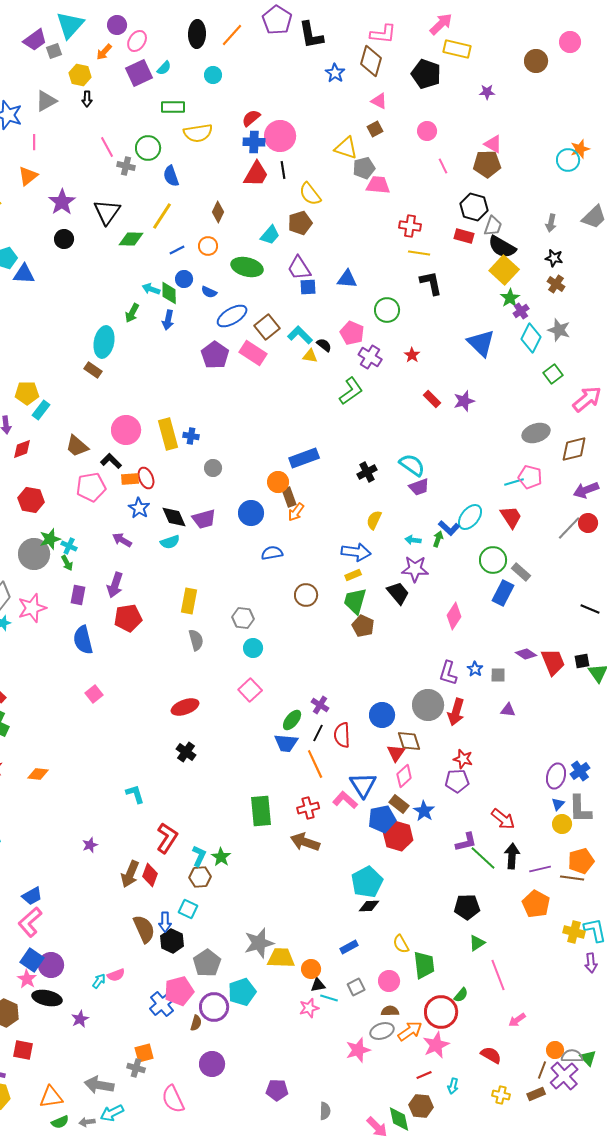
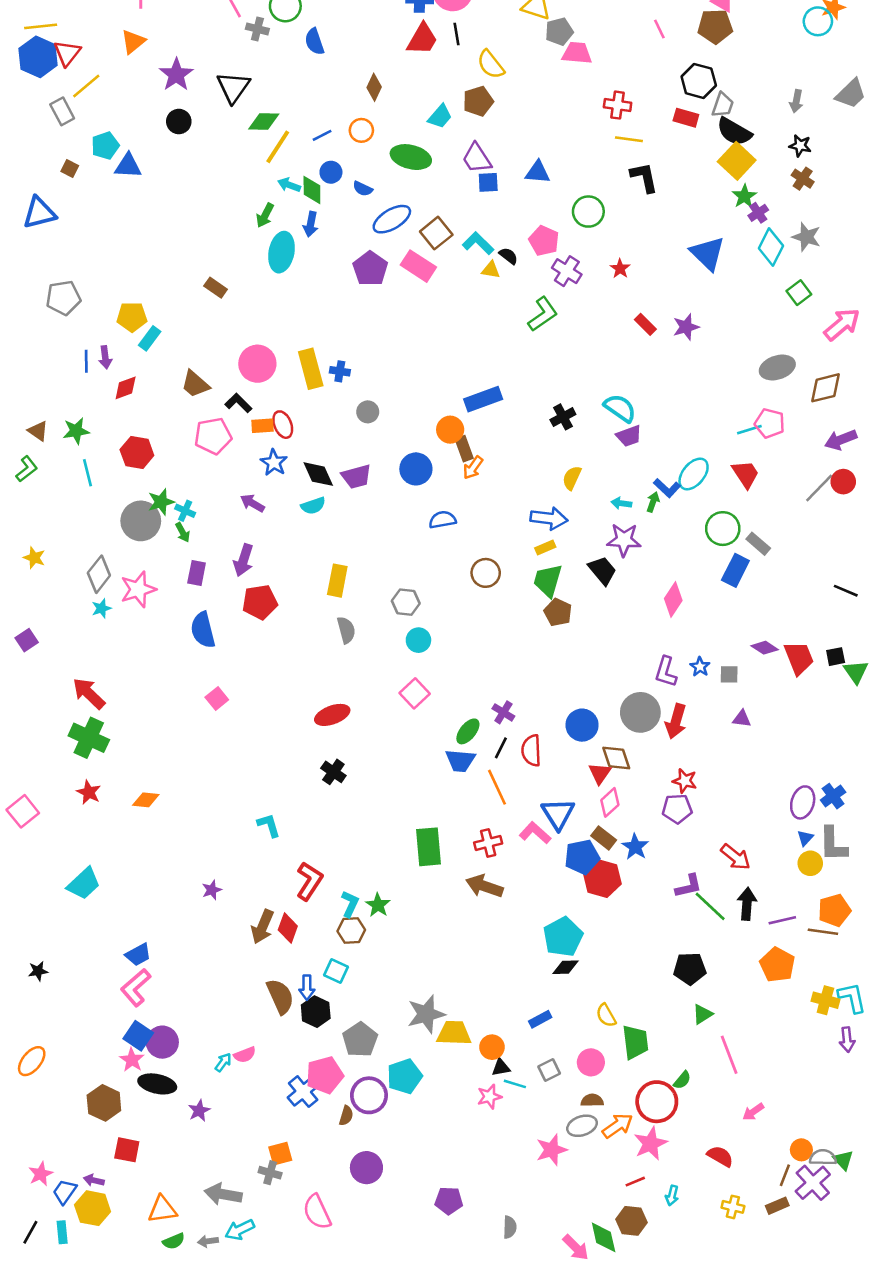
yellow line: (162, 216) -> (278, 147), moved
cyan ellipse: (104, 342) -> (281, 252), moved

